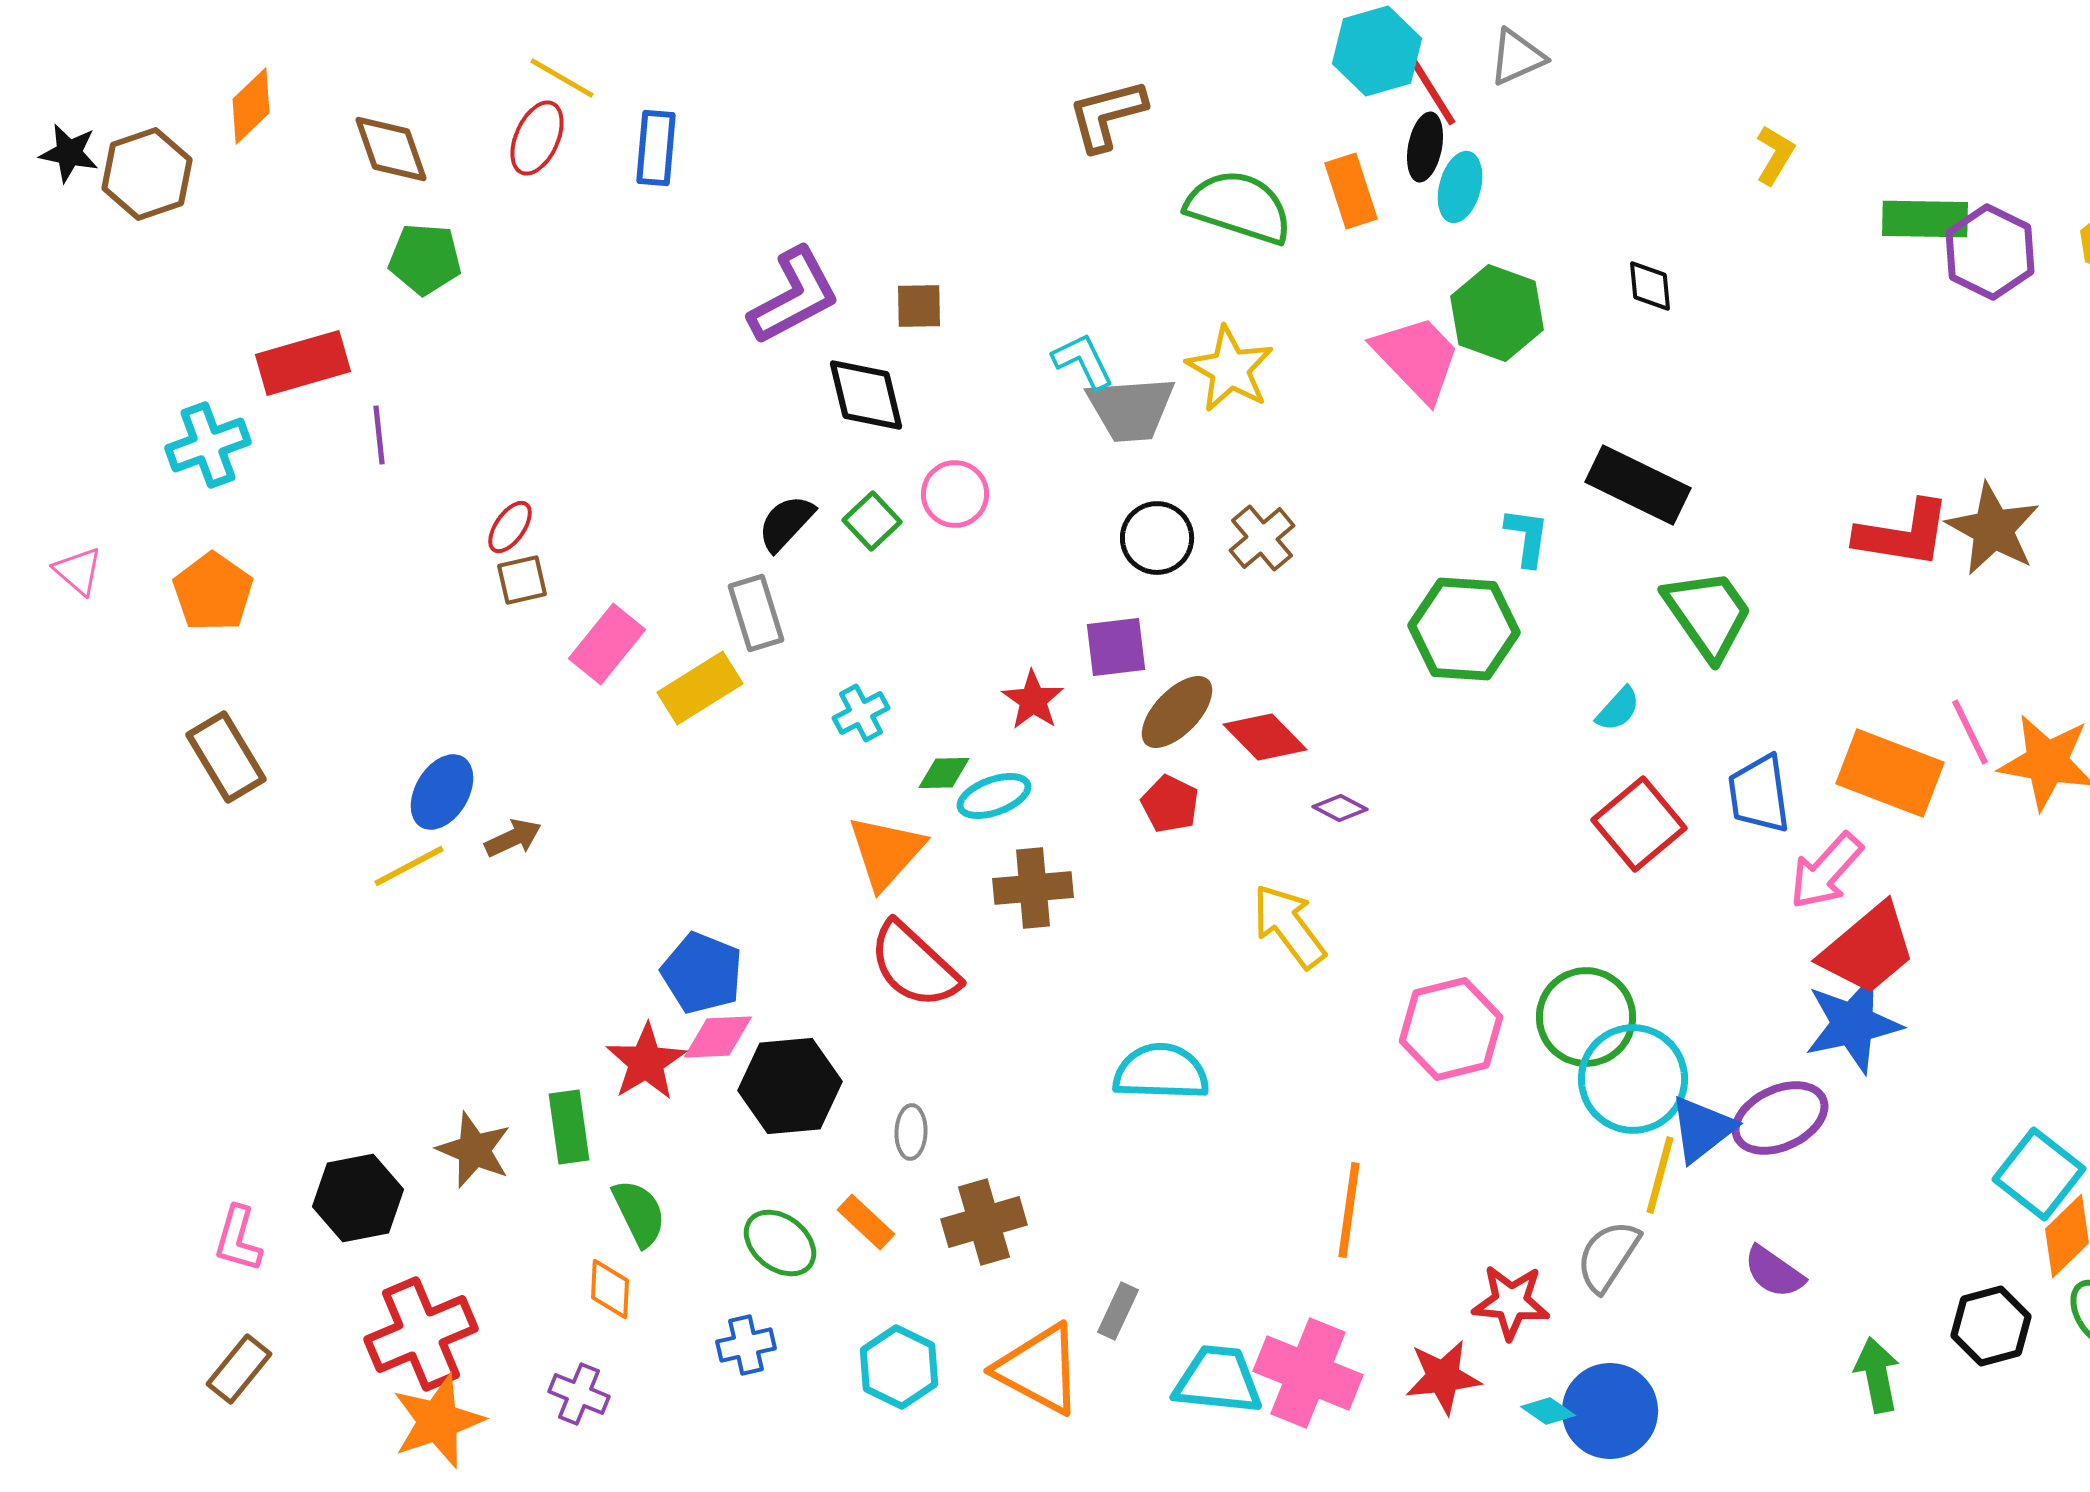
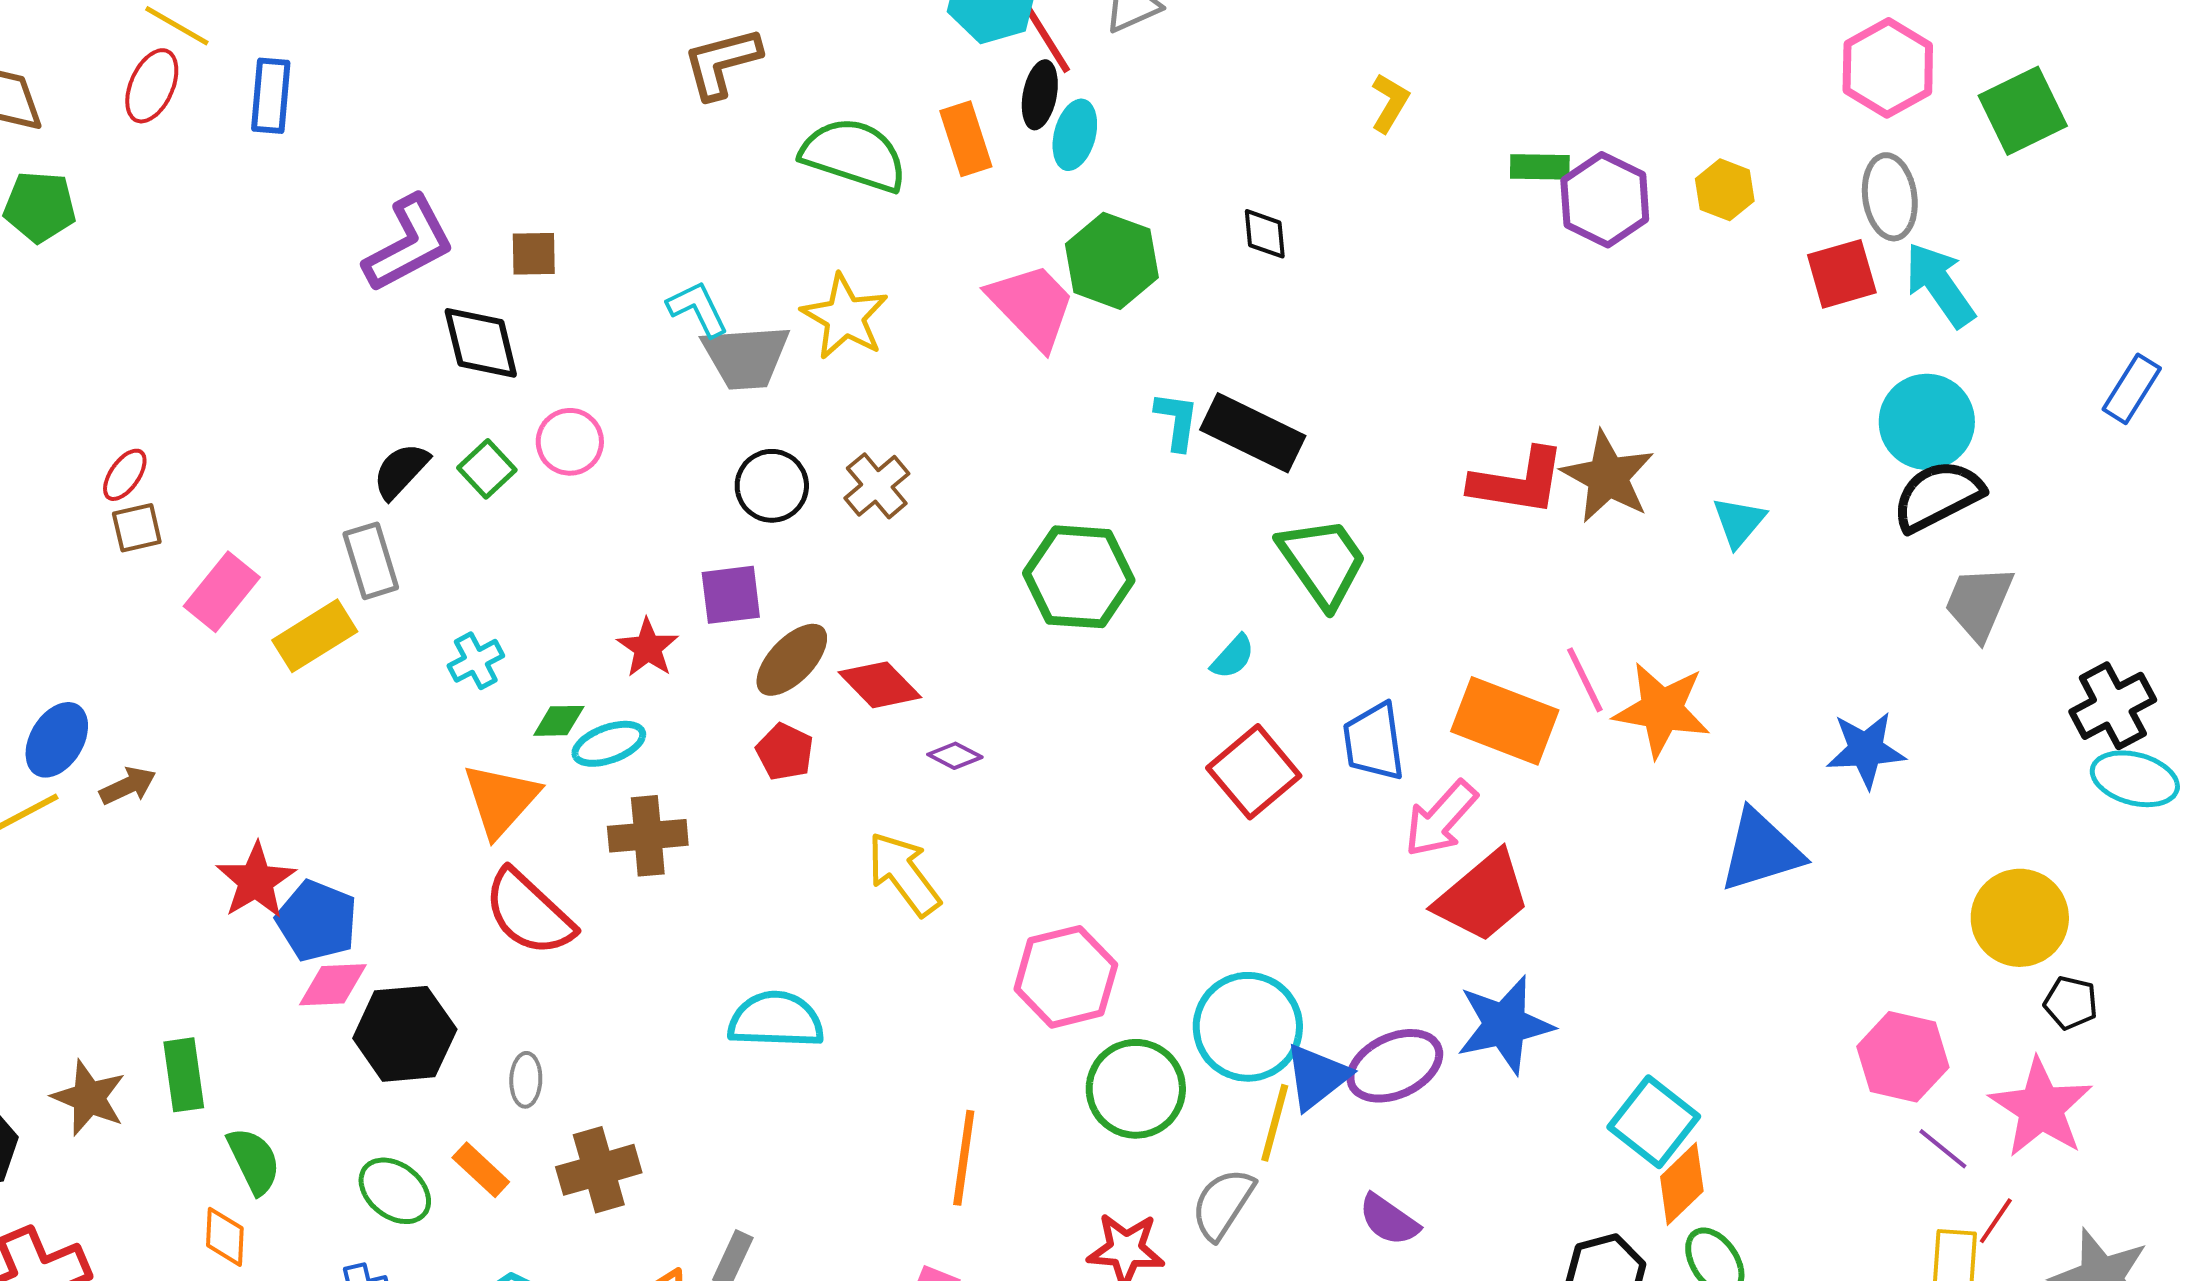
green rectangle: (1925, 219) -> (1540, 167), size x0.7
cyan L-shape: (1527, 537) -> (1177, 421), moved
green circle: (1586, 1017) -> (1136, 1089), moved
blue star: (1853, 1024) -> (1505, 1025), moved
red star: (646, 1062) -> (256, 881), moved

